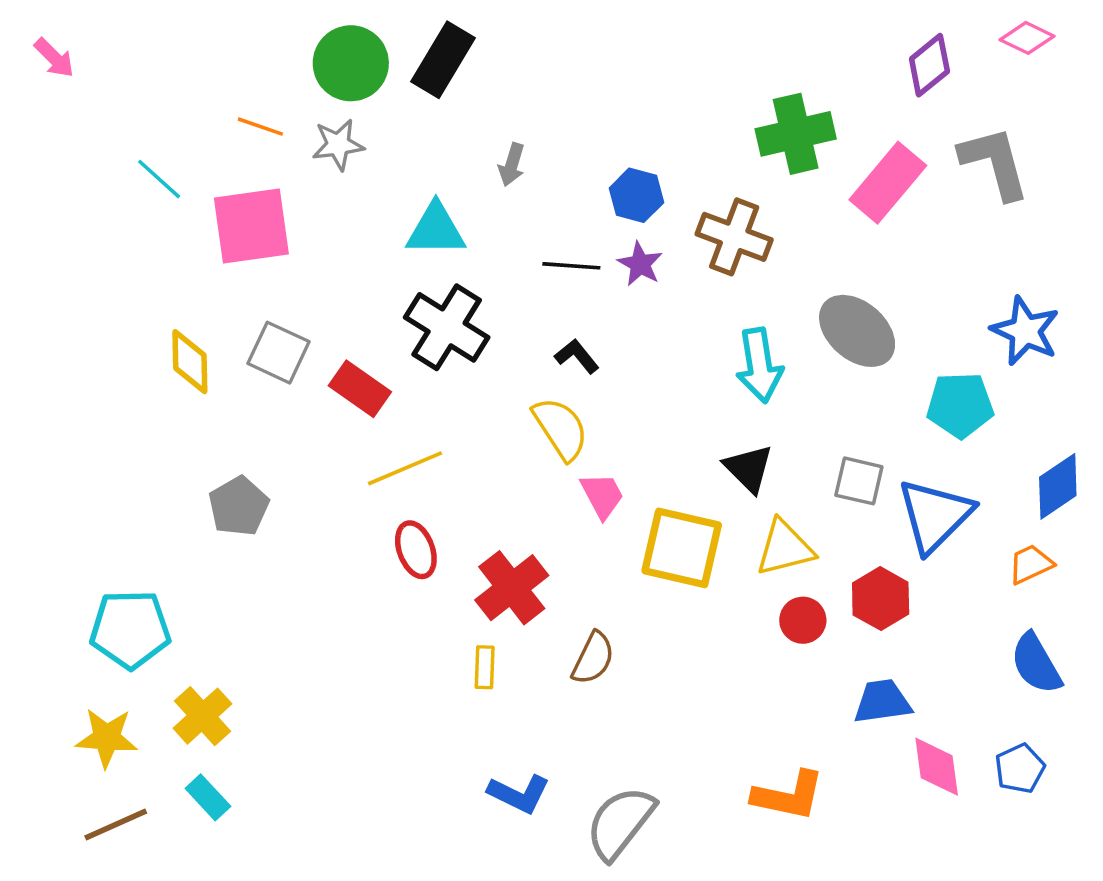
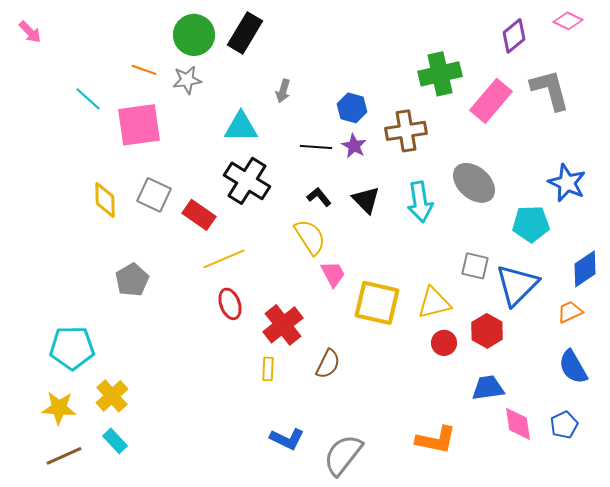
brown cross: (734, 237) -> (406, 131), turned -30
black triangle: (749, 468) -> (366, 200), moved

